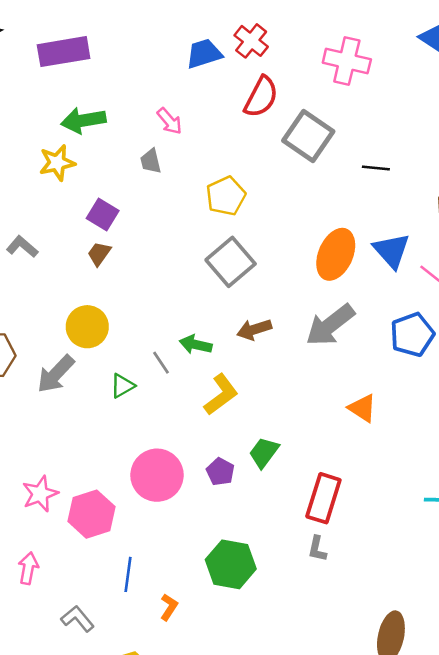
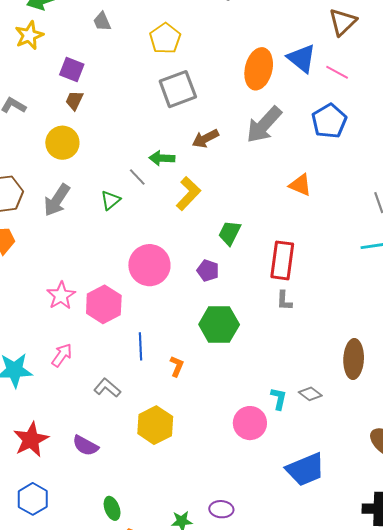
gray square: (231, 262) -> (178, 89), turned 30
yellow circle: (87, 327) -> (62, 143), moved
purple pentagon: (220, 472) -> (208, 271), moved
pink arrow: (28, 568) -> (62, 355), turned 35

